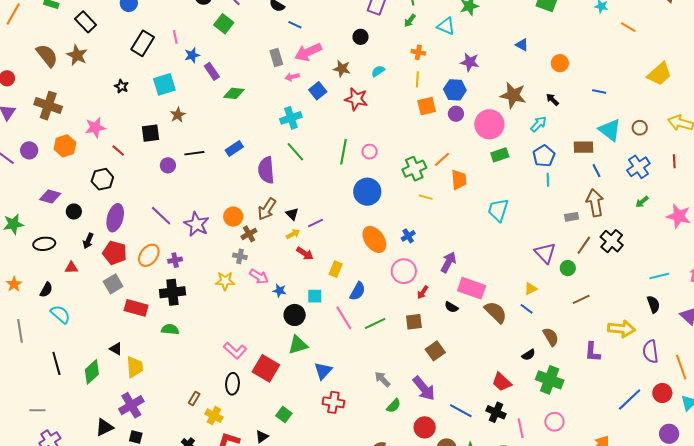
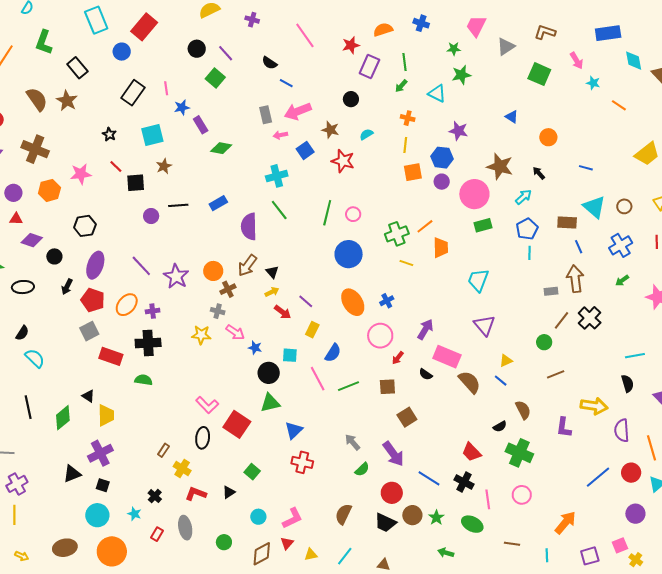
red line: (118, 151) -> (116, 166), moved
purple line: (316, 223) -> (306, 301), moved, turned 63
purple triangle: (545, 253) -> (484, 325), moved
red triangle: (71, 268) -> (16, 219), moved

